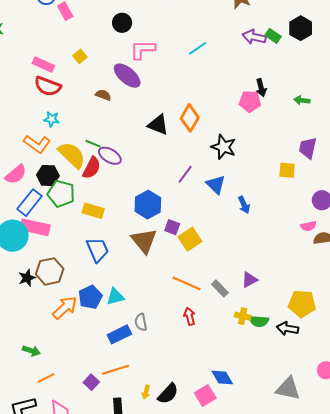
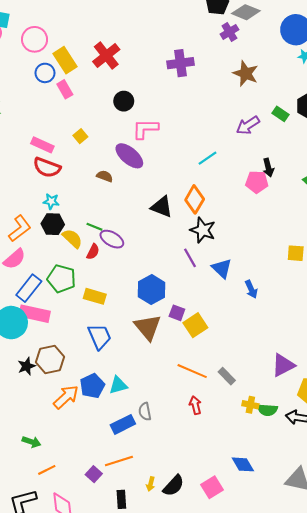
purple arrow: (254, 37) -> (248, 125), moved, turned -45
cyan line: (198, 48) -> (207, 158), moved
orange L-shape: (37, 144) -> (20, 228), moved, turned -72
black star: (224, 147) -> (203, 230), moved
yellow semicircle: (72, 155) -> (72, 239), size x0.7
red semicircle: (92, 168) -> (93, 252), size x0.7
purple line: (185, 174) -> (190, 258), turned -66
black hexagon: (48, 175) -> (53, 224), moved
purple triangle: (249, 280) -> (283, 365), moved, size x1.4
blue diamond: (222, 377) -> (243, 464), moved

